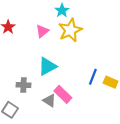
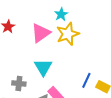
pink triangle: (42, 31) -> (41, 33), size x1.5
cyan triangle: (47, 66) -> (43, 67), turned -36

